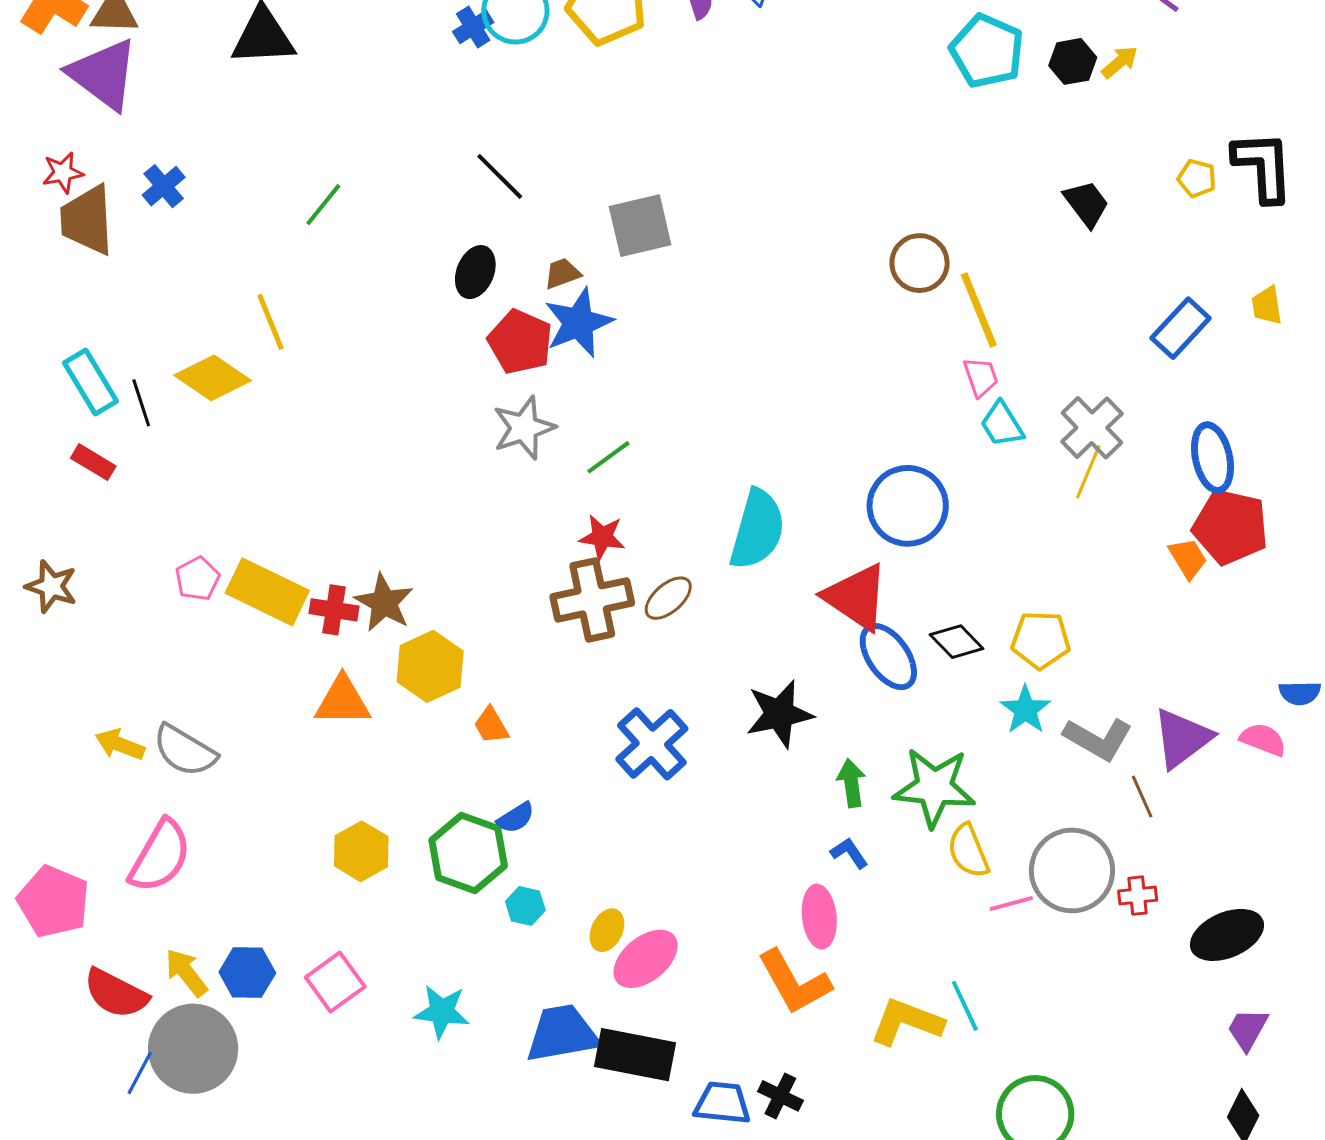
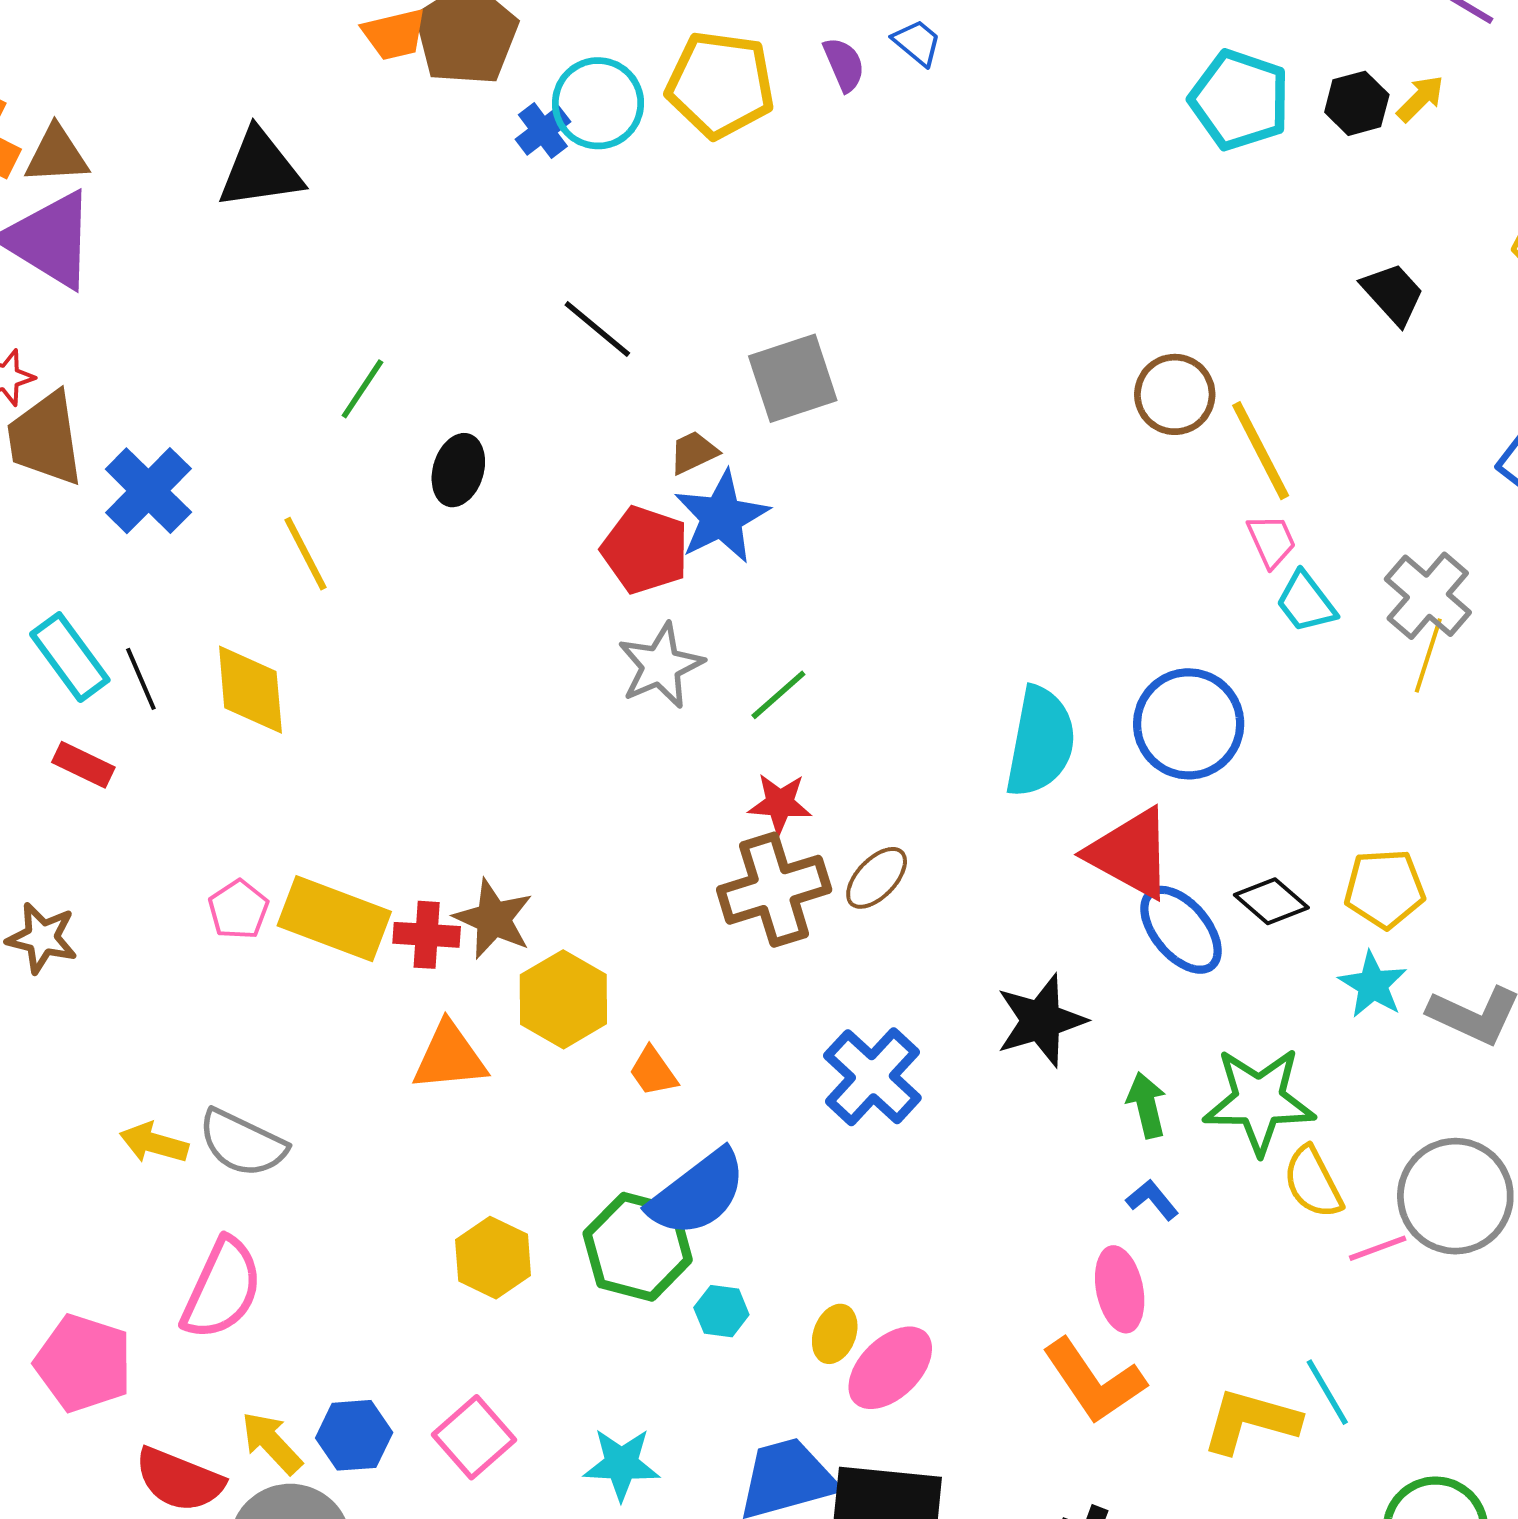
blue cross: (164, 186) -> (148, 491), moved, size x1.5
black ellipse: (475, 272) -> (458, 470), moved
yellow diamond: (213, 378) -> (250, 690), moved, turned 56
cyan semicircle: (757, 530) -> (1040, 742), moved
blue semicircle: (516, 818) -> (698, 1193), size x2.0

